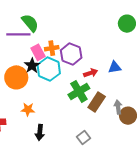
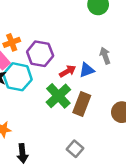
orange cross: (52, 48) -> (12, 42), moved
blue triangle: (115, 67) -> (87, 70), moved
gray arrow: (118, 107) -> (105, 56), moved

